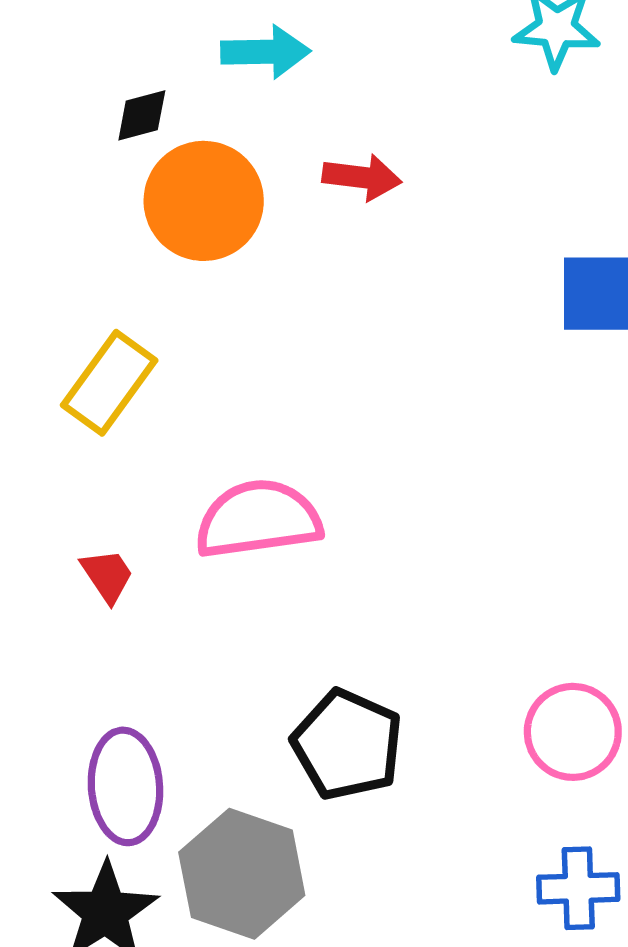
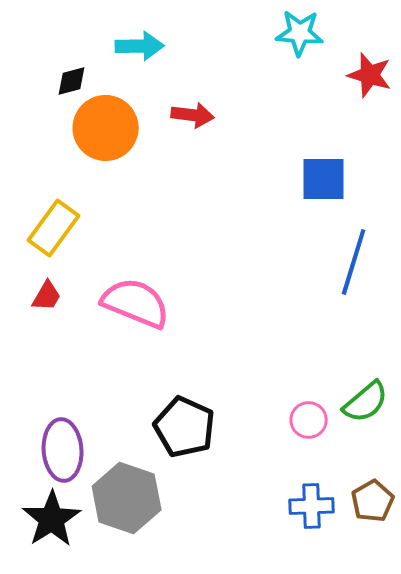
pink semicircle: (258, 519) -> (136, 303), turned 30
red trapezoid: (107, 576) -> (47, 296), moved, turned 64
pink circle: (573, 732) -> (309, 420), size x0.7

